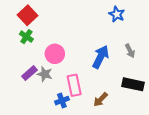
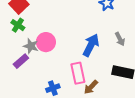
gray star: (45, 74) -> (31, 46), moved
pink rectangle: (74, 85) -> (78, 73), moved

